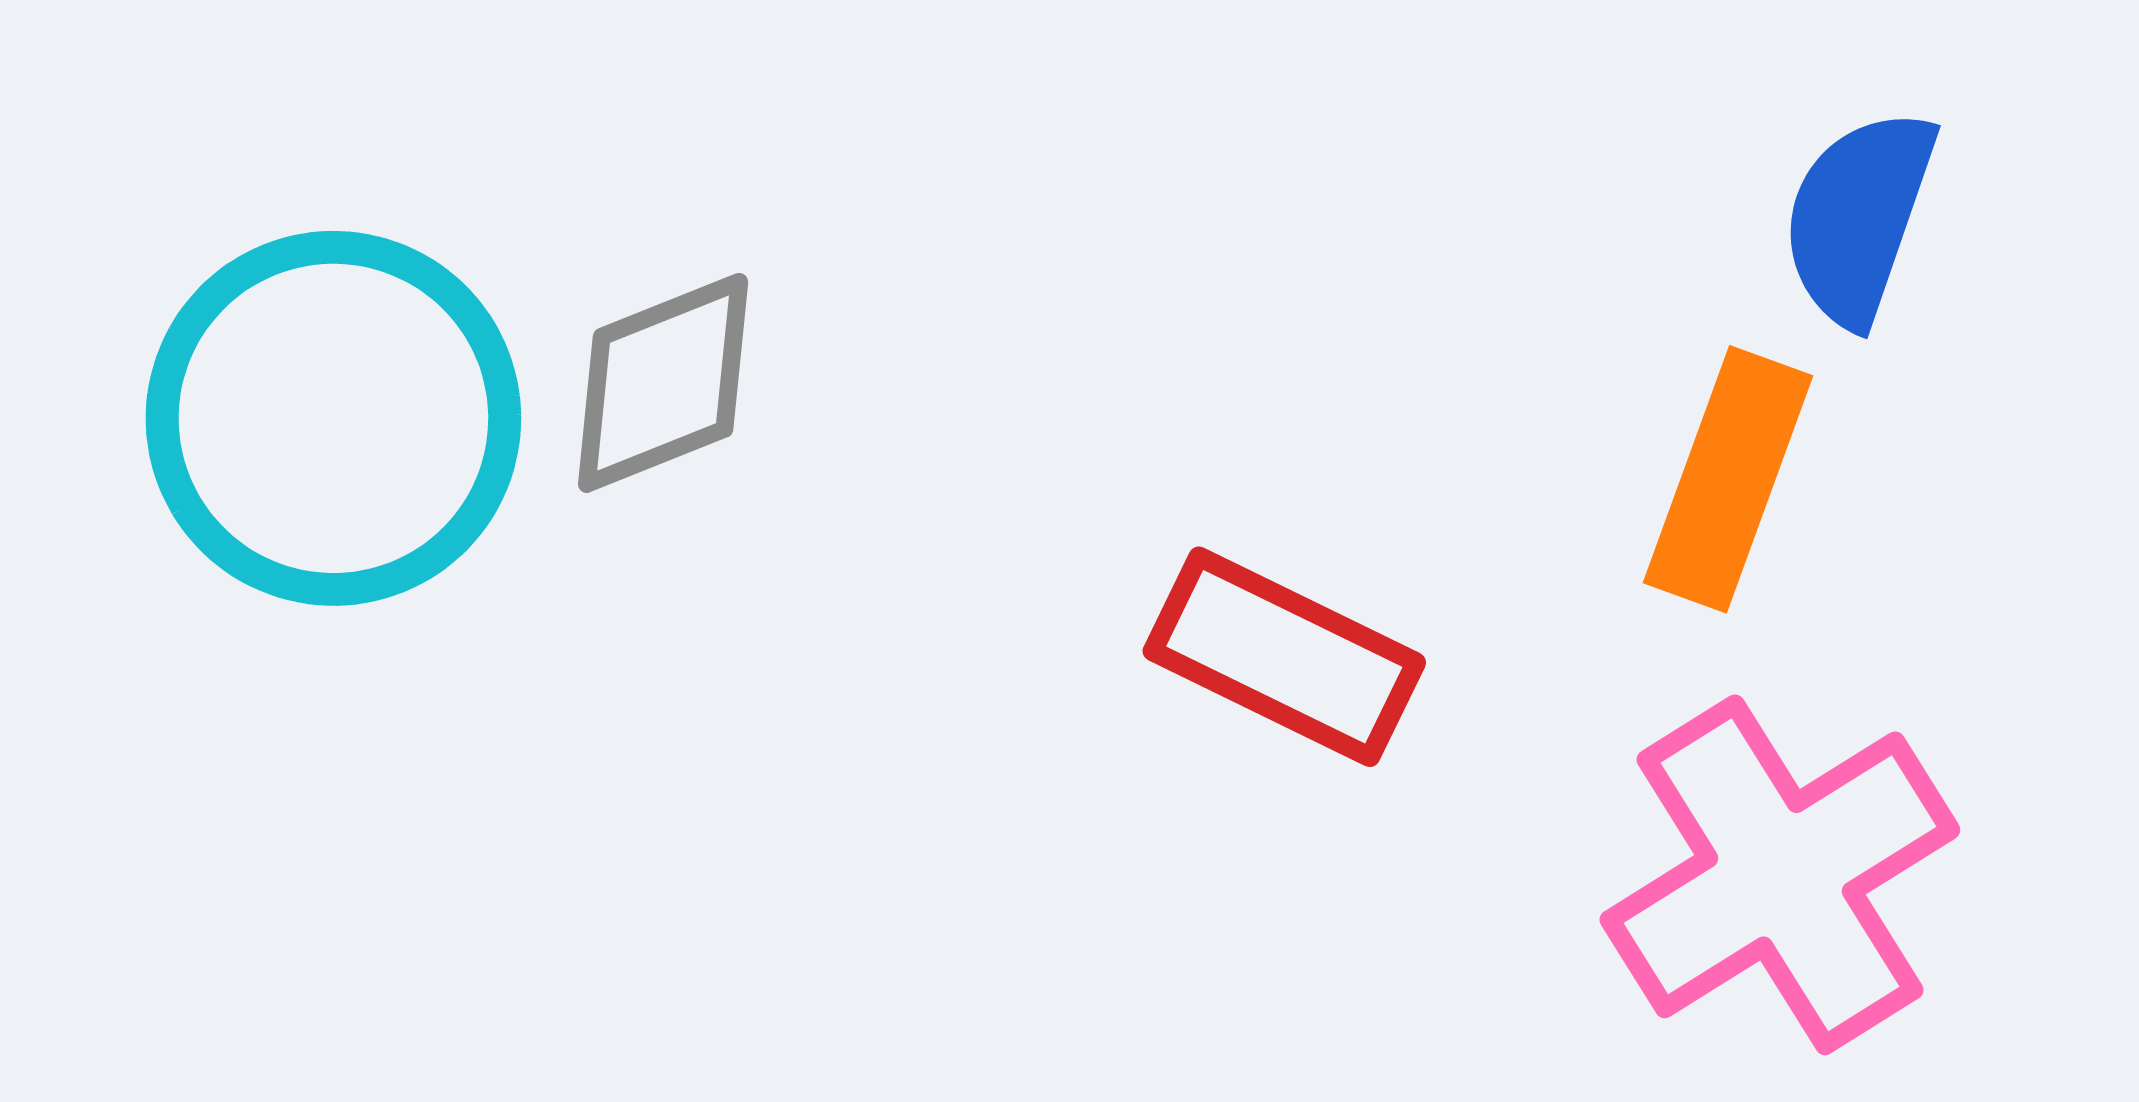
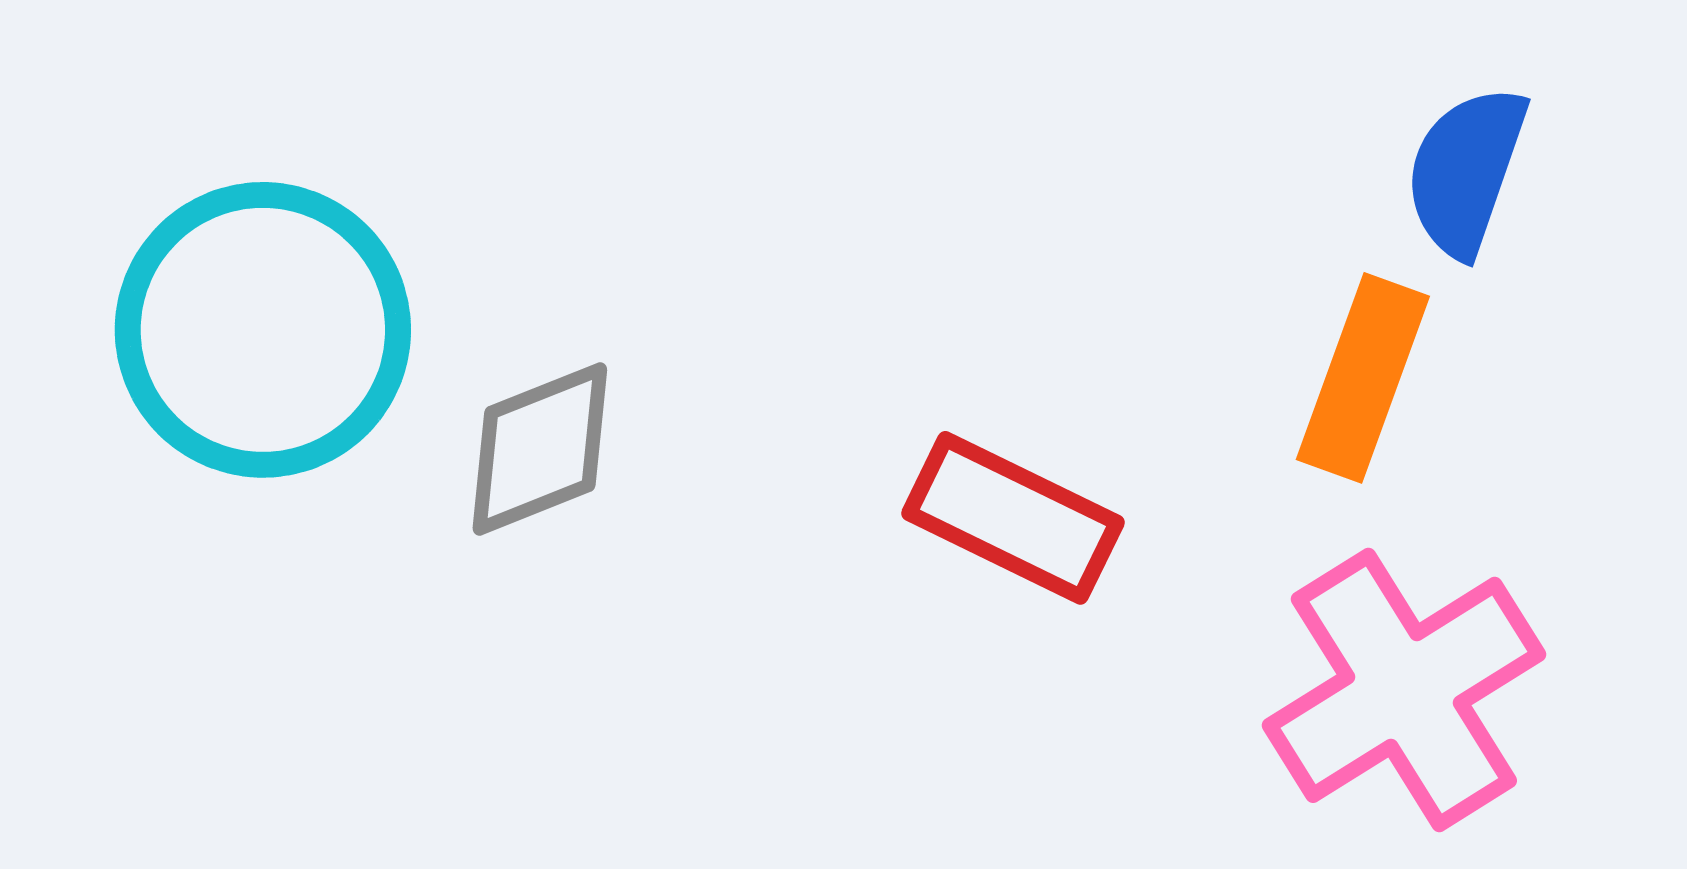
gray diamond: (663, 383) -> (540, 449), moved

